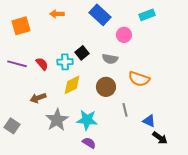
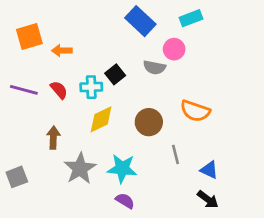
orange arrow: (57, 14) -> (62, 51), moved
cyan rectangle: (147, 15) -> (191, 18), moved
gray semicircle: (110, 59) -> (154, 67), moved
brown arrow: (38, 98) -> (53, 138), turned 112
gray square: (12, 126) -> (17, 177), turned 35
black arrow: (160, 138) -> (208, 199), moved

